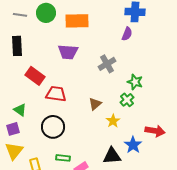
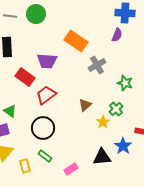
orange rectangle: (77, 21) -> (76, 41), moved, turned 35
purple trapezoid: (68, 52) -> (47, 61), moved
red trapezoid: (56, 94) -> (46, 95), turned -45
green cross: (127, 100) -> (116, 109), moved
green rectangle: (63, 158) -> (45, 156), moved, turned 32

